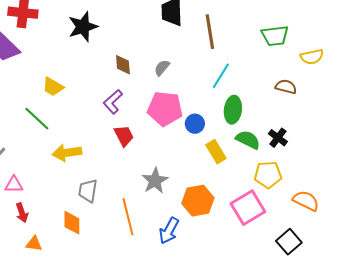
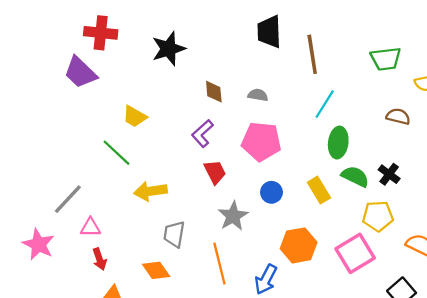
gray semicircle: (162, 68) -> (258, 95), turned 60
blue circle: (195, 124) -> (271, 192), moved
gray star: (155, 181) -> (233, 216), moved
orange diamond: (72, 223) -> (156, 270), turned -35

